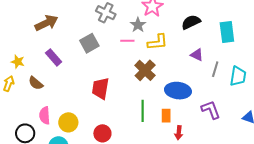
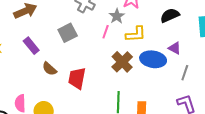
pink line: (127, 41) -> (106, 32), turned -72
gray line: (215, 69) -> (185, 73), moved
brown semicircle: (36, 83) -> (49, 69), moved
blue ellipse: (178, 91) -> (153, 59), moved

